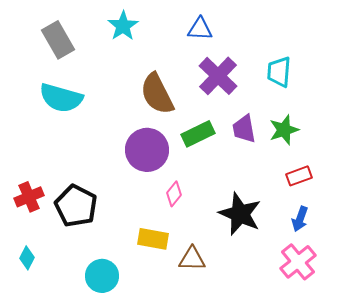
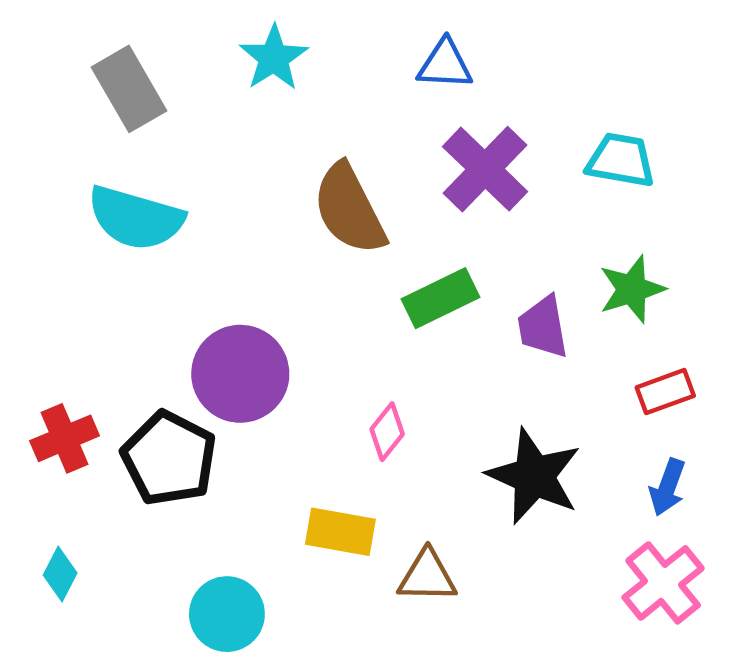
cyan trapezoid: (279, 72) -> (621, 160), turned 96
purple trapezoid: (244, 129) -> (543, 327), moved
purple circle: (147, 150) -> (240, 374), moved

